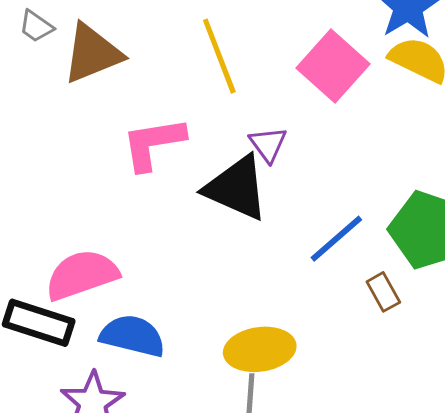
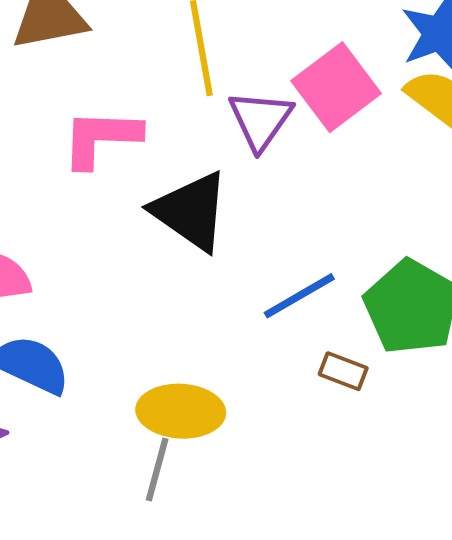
purple triangle: (268, 144) -> (260, 120), moved, size x1.4
brown rectangle: (383, 292) -> (343, 371), turned -51

